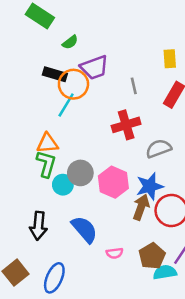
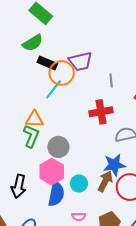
green semicircle: (70, 42) -> (33, 43), moved, size x1.5
pink hexagon: (113, 182) -> (52, 172), moved
cyan circle: (63, 185) -> (79, 183), moved
blue semicircle: (84, 229) -> (56, 194), turned 45

